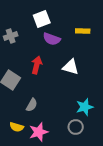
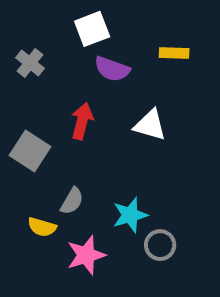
gray cross: (11, 36) -> (30, 63), turned -32
cyan star: (85, 107) -> (130, 215), moved
yellow semicircle: (17, 127) -> (42, 227), moved

